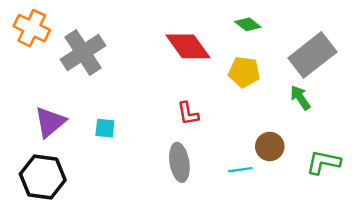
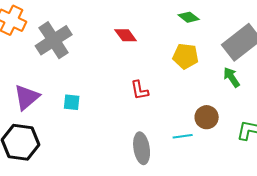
red diamond: (188, 46) -> (126, 35), moved, size x0.6
gray ellipse: (179, 162) -> (142, 148), moved

